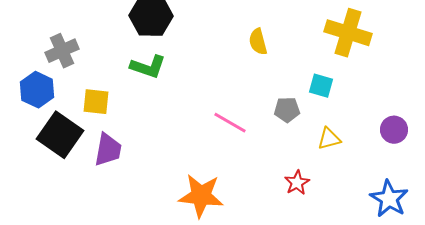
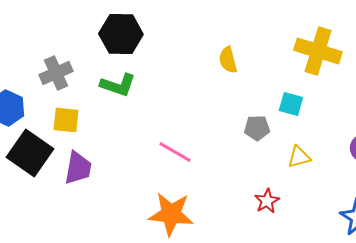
gray cross: (62, 51) -> (56, 73), moved
pink line: (230, 123) -> (175, 152), moved

